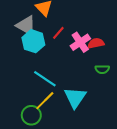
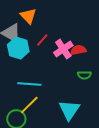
cyan line: (45, 79) -> (29, 84), turned -30
cyan triangle: (75, 98) -> (69, 110), moved

